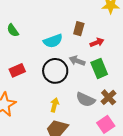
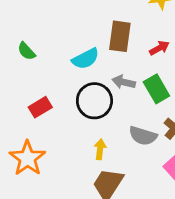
brown rectangle: (79, 29) -> (120, 36), size x1.5
red arrow: (97, 42) -> (159, 48), moved

